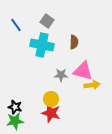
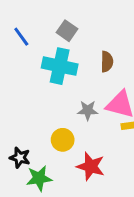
yellow circle: (51, 99) -> (63, 140), moved
red star: (51, 113) -> (91, 166), moved
green star: (15, 121) -> (39, 178), moved

